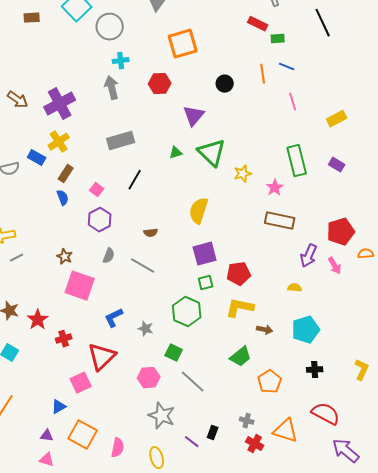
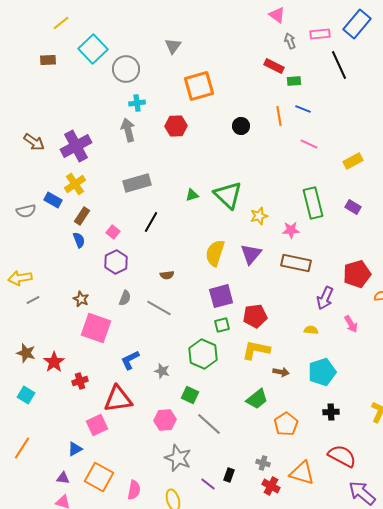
pink line: (293, 102) -> (309, 144), turned -48
purple triangle: (194, 116) -> (251, 254), moved
pink star: (275, 188) -> (291, 230), turned 30
pink arrow: (335, 266) -> (351, 324), moved
red triangle: (102, 357) -> (118, 399), turned 36

